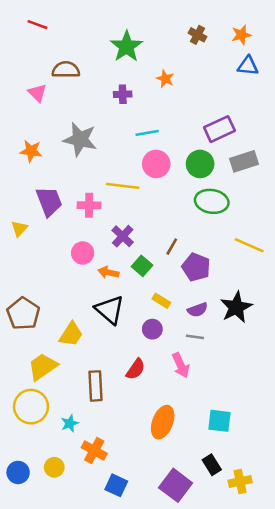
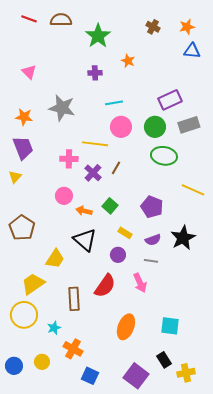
brown semicircle: (66, 70) -> (61, 20), moved
purple trapezoid: (49, 201) -> (23, 148), moved
purple cross: (123, 236) -> (93, 173), moved
brown line: (172, 247) -> (116, 168), moved
brown pentagon: (23, 314) -> (22, 228), moved
red semicircle: (136, 369) -> (105, 286), size x1.4

